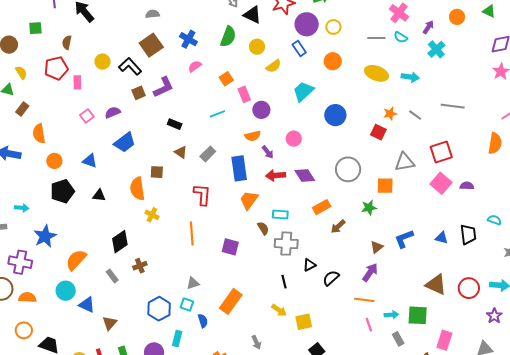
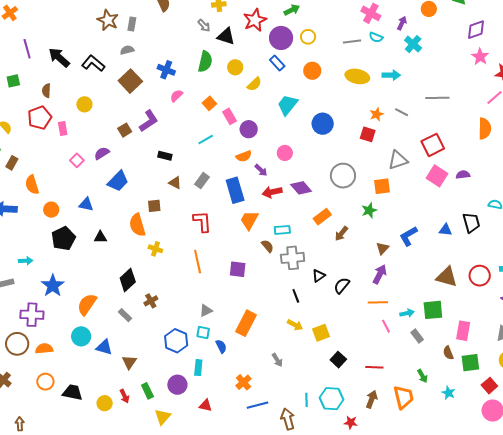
black L-shape: (130, 66) -> (93, 63), moved

